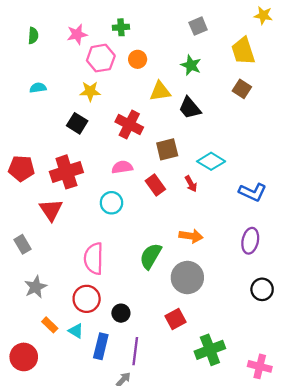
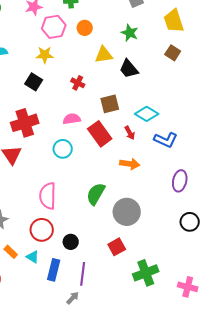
red cross: (129, 125) -> (78, 83), size x0.6
red rectangle: (155, 185) -> (100, 134), size x1.4
blue L-shape: (253, 192) -> (166, 140), moved
orange arrow: (191, 236) -> (130, 164), moved

